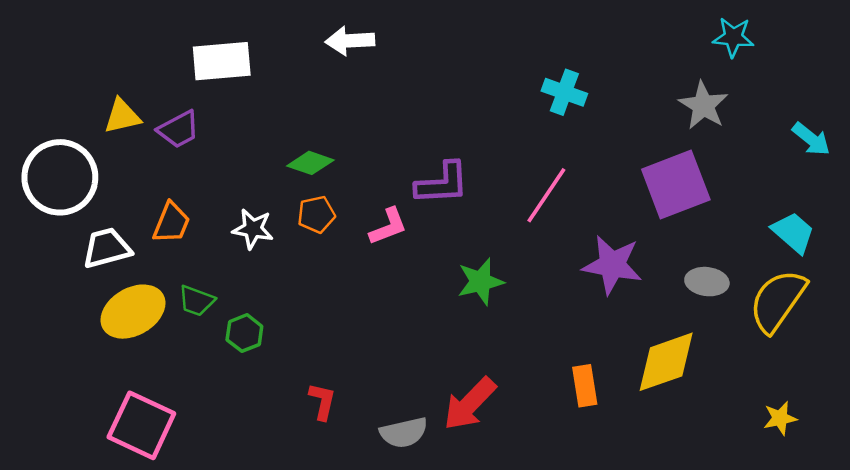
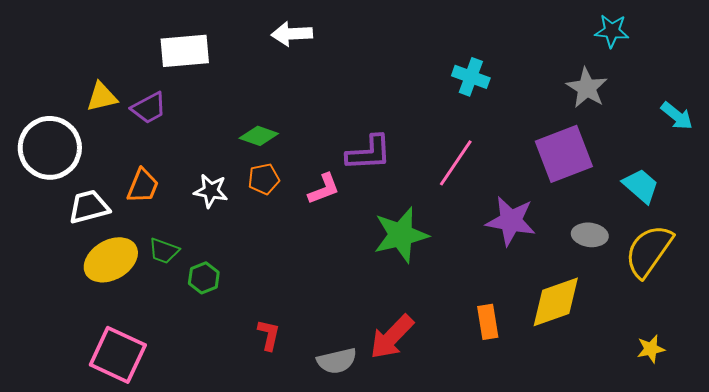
cyan trapezoid: (793, 232) -> (641, 186), moved
green star: (480, 282) -> (401, 235), size x1.4

